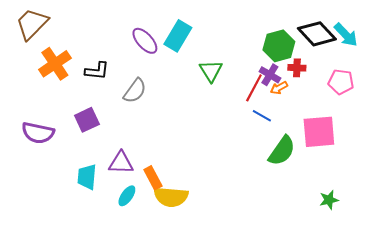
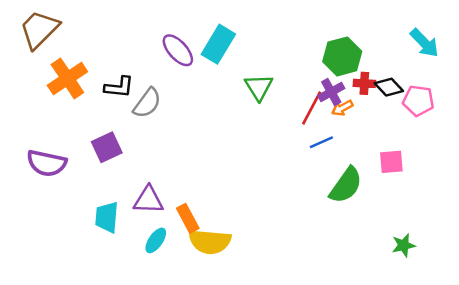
black diamond: (317, 34) -> (389, 87), moved, size x0.6
purple cross: (270, 75) -> (331, 92), turned 30
gray semicircle: (135, 91) -> (147, 103), moved
blue line: (262, 116) -> (321, 142), turned -54
pink square: (319, 132) -> (391, 162), size x0.6

